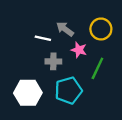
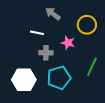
gray arrow: (65, 29) -> (53, 14), moved
green line: (97, 68) -> (92, 67), moved

